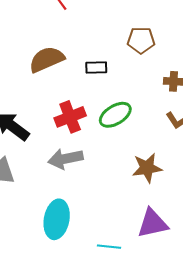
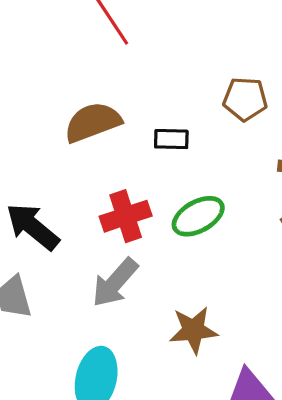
gray arrow: (65, 159) -> (115, 283), turned -40
brown star: (147, 168) -> (193, 330), moved

